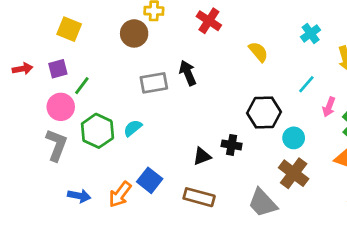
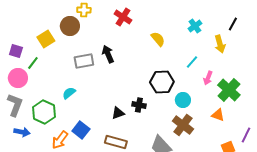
yellow square: (69, 29) -> (46, 39), moved, turned 36
purple square: (58, 69) -> (16, 51), turned 32
green hexagon: (97, 131) -> (44, 112), moved
blue arrow: (79, 196) -> (22, 132), moved

